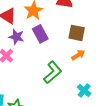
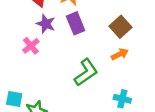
brown square: (77, 33) -> (121, 27), turned 30
cyan cross: (84, 90) -> (122, 99), turned -32

